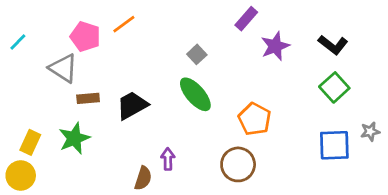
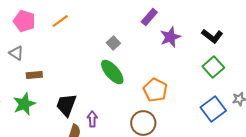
pink pentagon: (85, 37) -> (24, 21), moved
gray triangle: (63, 68) -> (16, 53), size x0.7
black trapezoid: (132, 105) -> (66, 105), moved, turned -40
blue square: (334, 145) -> (213, 109), turned -35

